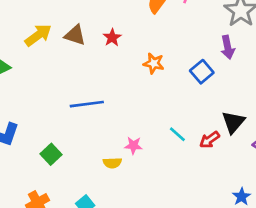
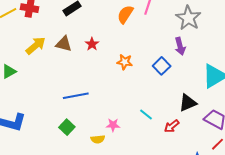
black triangle: (233, 122) -> (188, 103), turned 30
red arrow: (210, 140) -> (172, 126), moved
green square: (51, 154) -> (67, 127), moved

